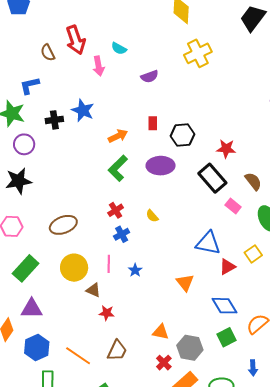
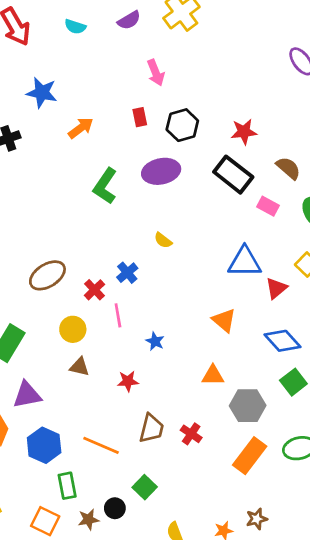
pink arrow: (98, 66) -> (156, 73), moved
purple semicircle: (150, 77) -> (129, 20), moved
blue star: (83, 110) -> (42, 93), moved
orange arrow: (118, 136) -> (81, 128), moved
red cross: (116, 210) -> (95, 290), moved
yellow circle: (74, 268) -> (73, 329), size x0.7
blue star: (135, 270) -> (155, 341), moved
brown triangle: (93, 290) -> (79, 367), moved
orange triangle: (161, 332) -> (213, 375), moved
red cross: (164, 363) -> (191, 434), moved

